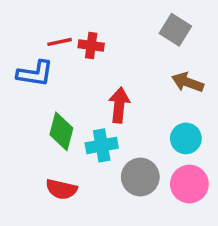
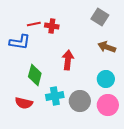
cyan cross: (102, 145) -> (55, 96), moved
red semicircle: (61, 189) -> (24, 103), moved

